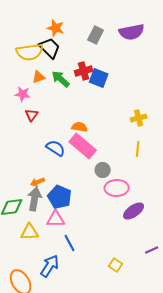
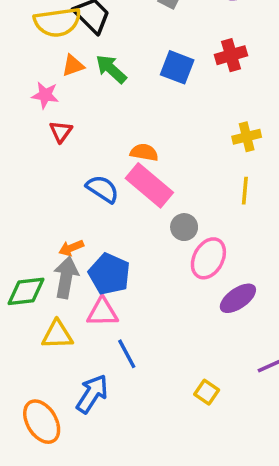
red cross: (84, 71) -> (231, 55), moved
pink ellipse: (117, 188) -> (208, 258), turned -60

